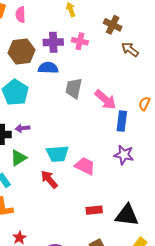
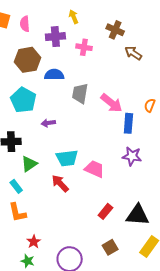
purple cross: (53, 42) -> (55, 37), moved
purple arrow: (23, 128) -> (48, 123), moved
red rectangle: (94, 210) -> (105, 211), turned -42

